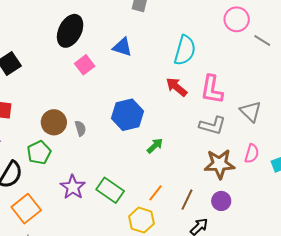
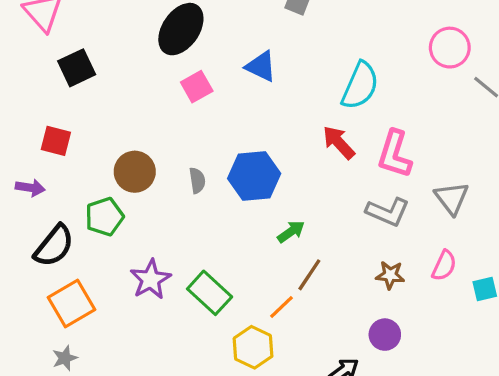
gray semicircle: (80, 128) -> (197, 180), moved
brown star: (219, 164) -> (390, 275), size x0.6
brown line: (187, 200) -> (309, 275), moved

